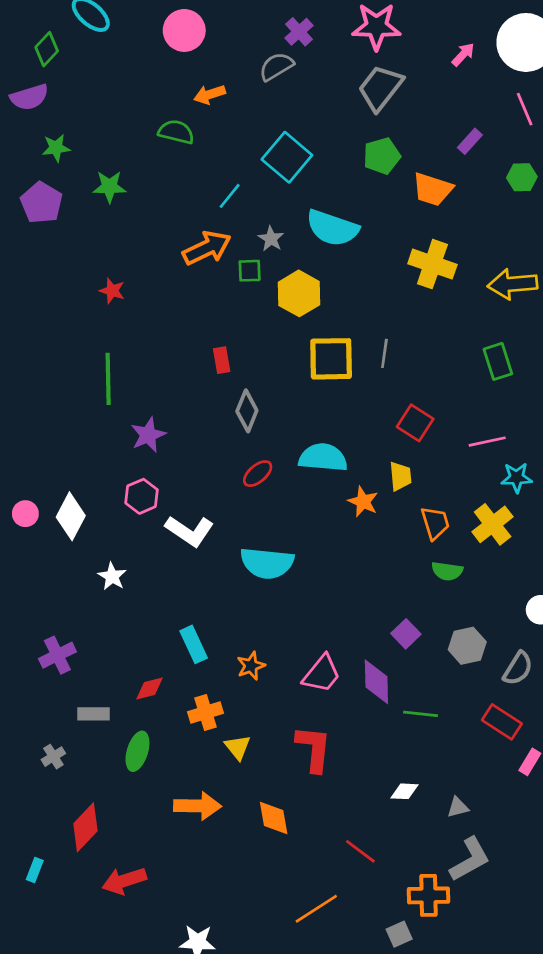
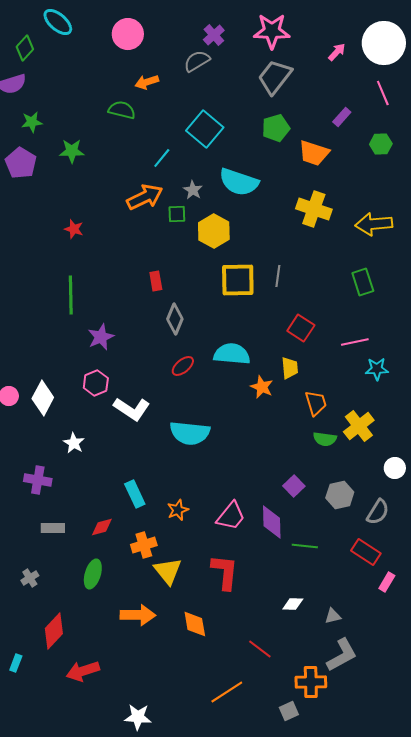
yellow cross: (493, 524) -> (359, 426), moved
purple cross: (57, 655) -> (38, 480), moved, turned 36
gray rectangle: (93, 714) -> (53, 528), moved
yellow triangle: (238, 747) -> (168, 571), size x1.4

